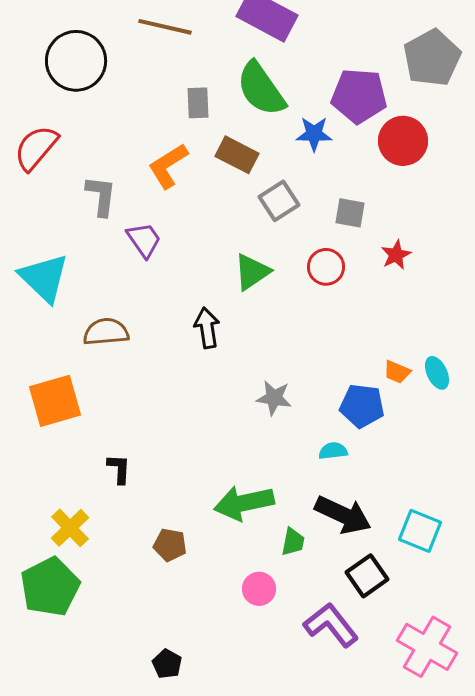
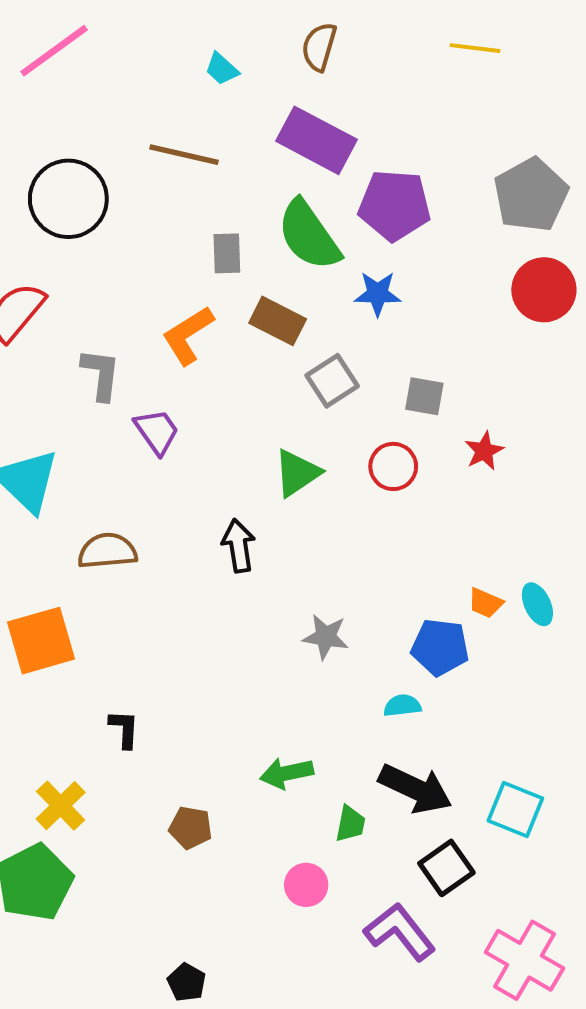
purple pentagon: (359, 96) -> (395, 205), moved
red circle: (403, 141) -> (544, 290), moved
green arrow: (244, 503) -> (287, 773), size x0.7

